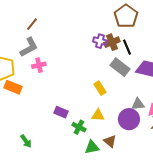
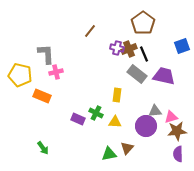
brown line: (32, 24) -> (90, 31), moved
gray L-shape: (29, 47) -> (46, 54), turned -65
orange rectangle: (13, 87) -> (42, 96), moved
yellow rectangle: (100, 88) -> (117, 95), turned 40
green cross: (79, 127) -> (96, 113), moved
brown triangle: (110, 141) -> (127, 148), turned 32

